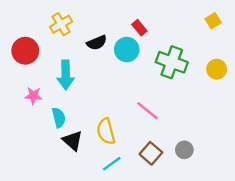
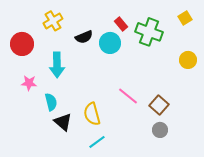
green cross: (172, 62) -> (149, 32), moved
brown square: (151, 153) -> (159, 105), moved

